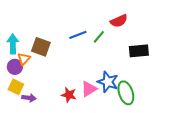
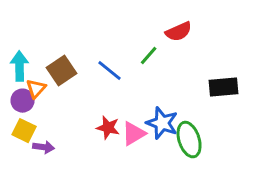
blue line: (78, 35) -> (110, 71), moved, turned 60
brown square: (41, 47) -> (62, 71), turned 36
black rectangle: (139, 51) -> (224, 87), moved
red star: (69, 95) -> (108, 128), moved

